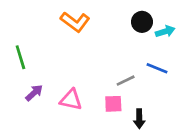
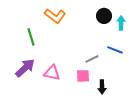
cyan arrow: (165, 31) -> (121, 23), turned -72
green line: (20, 57) -> (31, 37), moved
purple arrow: (34, 93) -> (25, 68), size x1.5

